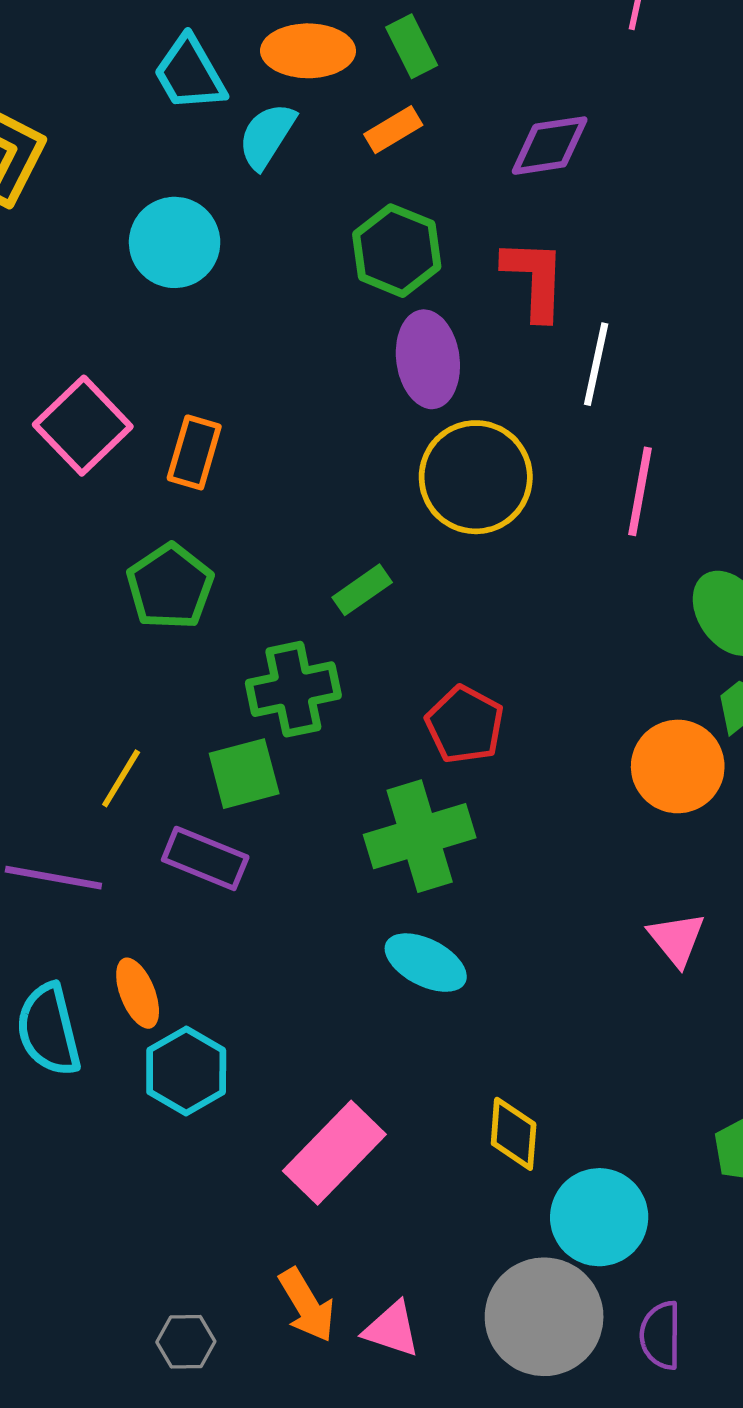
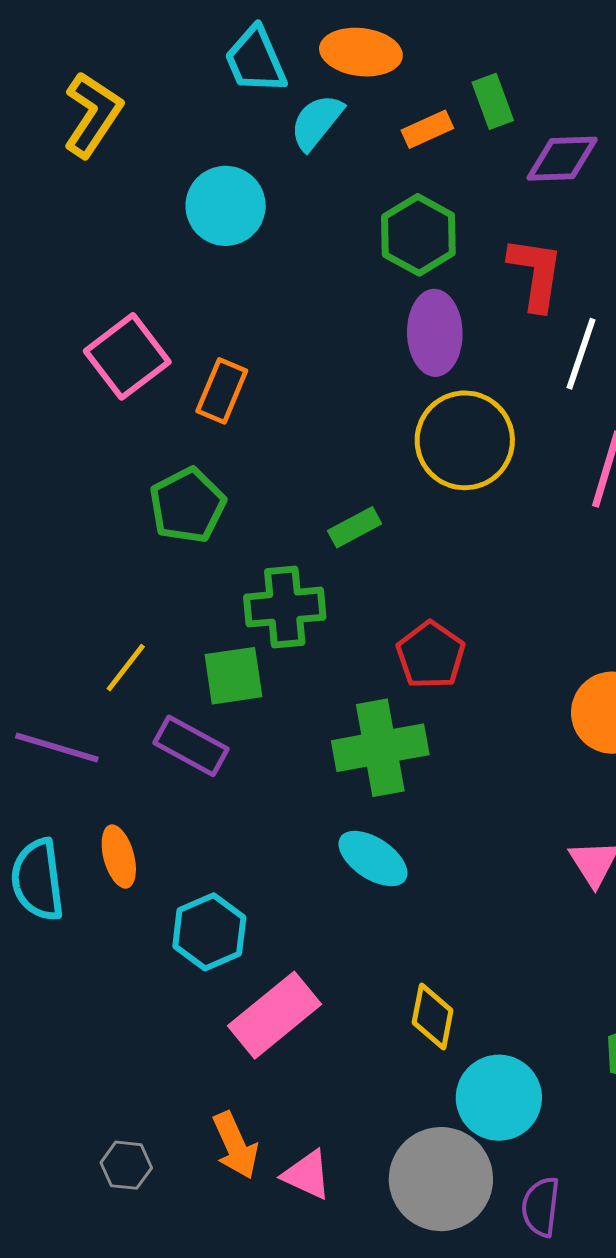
green rectangle: (412, 46) -> (493, 101), moved
cyan hexagon: (186, 1071) -> (209, 932), moved

